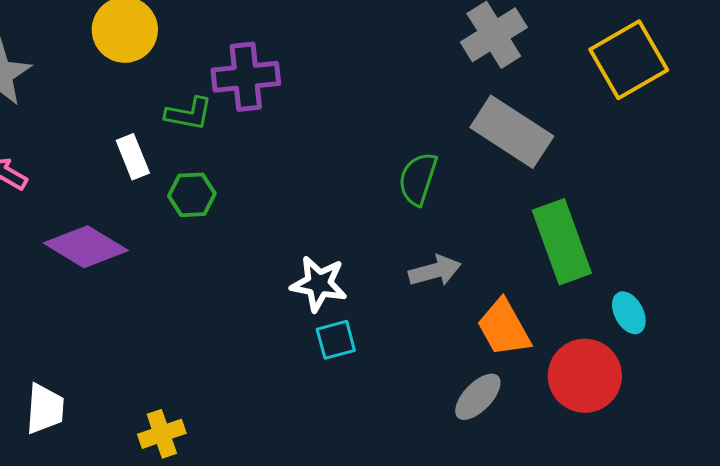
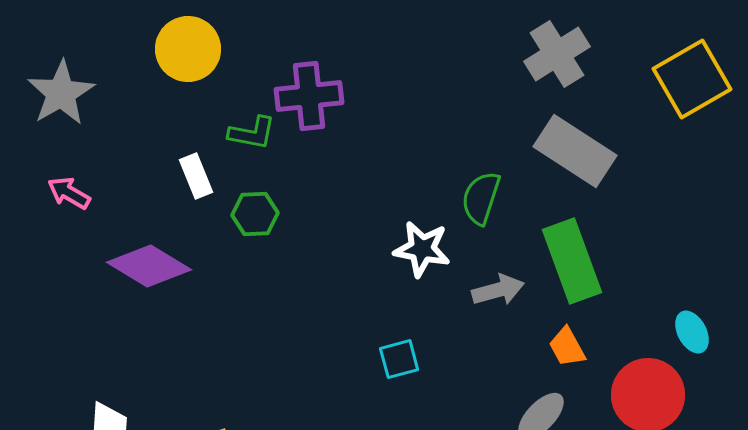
green rectangle: (562, 242) -> (572, 261), moved
white star: (319, 284) -> (422, 249), moved
orange trapezoid: (504, 328) -> (567, 347), size x0.7

